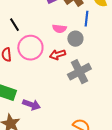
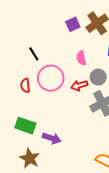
pink semicircle: (59, 29) -> (81, 58), turned 72
gray circle: (75, 39) -> (98, 77), moved

